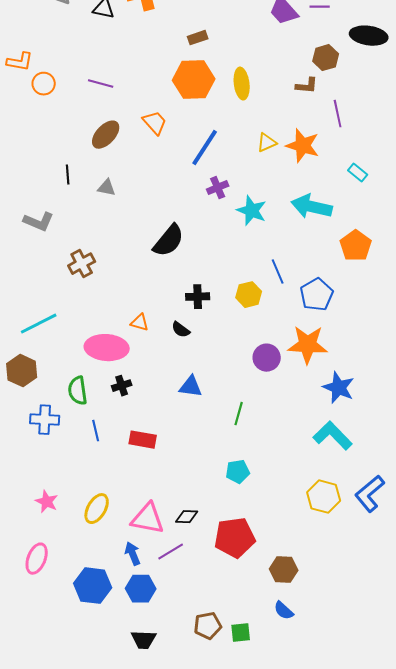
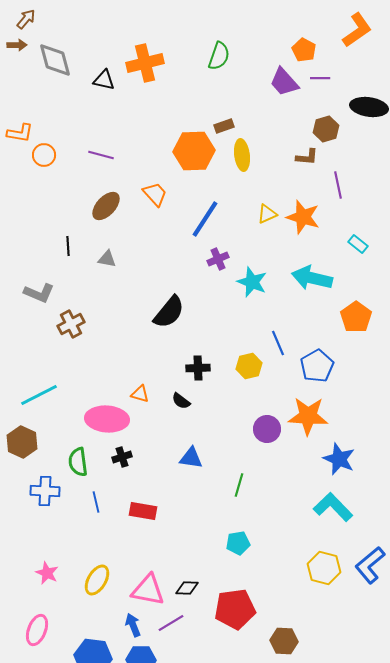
brown rectangle: (198, 38) -> (224, 126), moved
brown cross: (82, 264) -> (71, 324), moved

